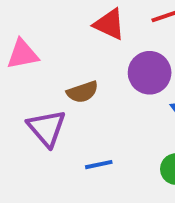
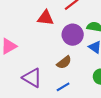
brown semicircle: (82, 92) -> (64, 62), moved

